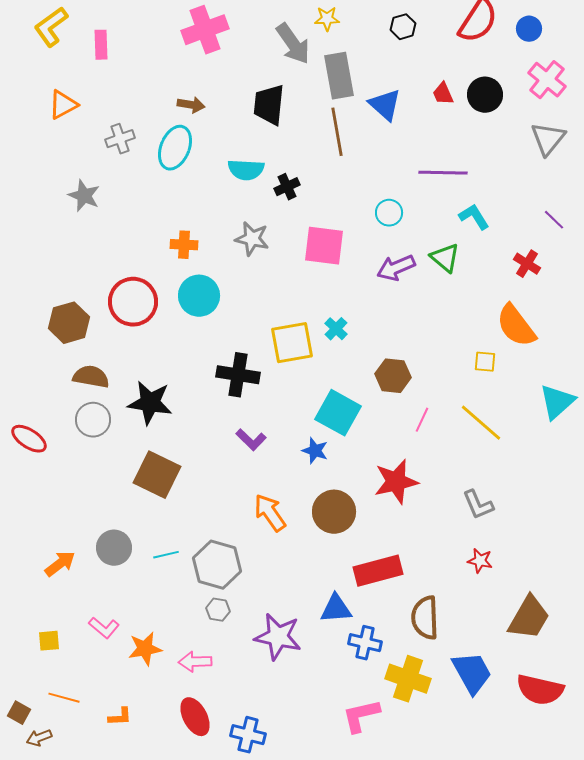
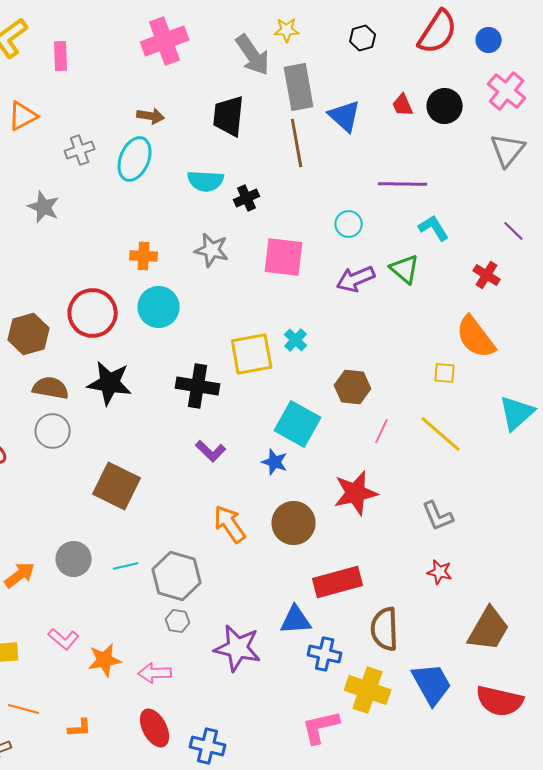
black star: (150, 403) -> (110, 383), moved

